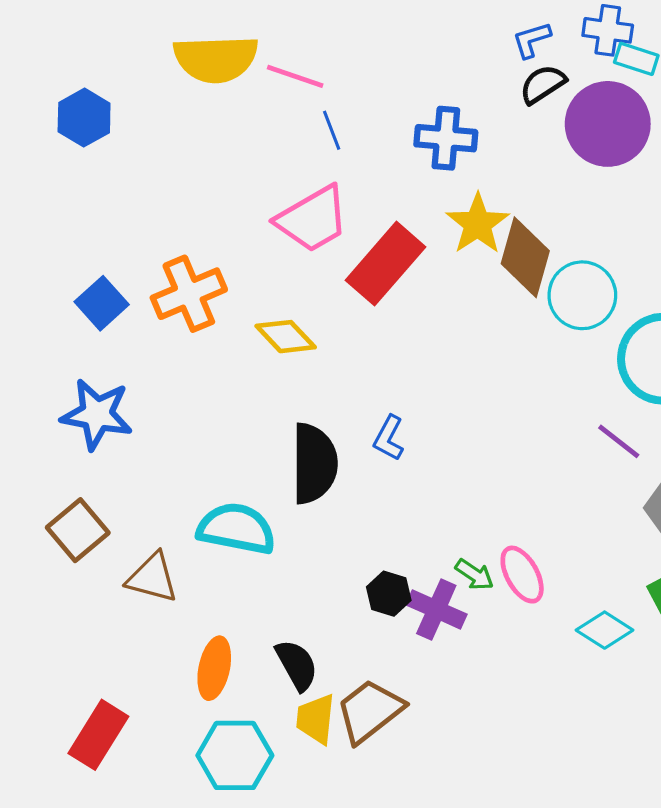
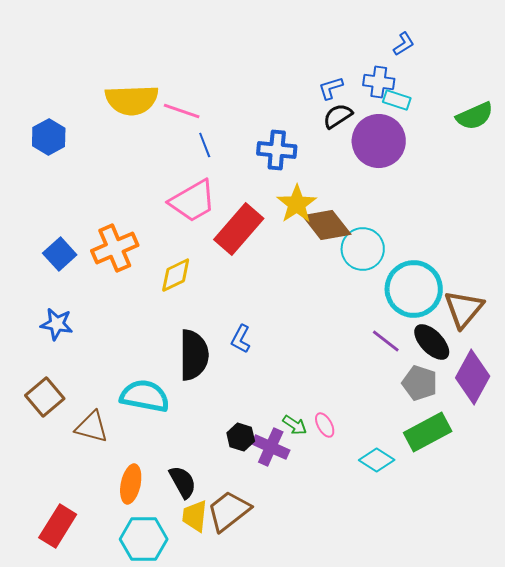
brown diamond: (525, 257) -> (327, 225), turned -54
yellow diamond: (286, 337) -> (176, 275), turned -72
blue star: (97, 414) -> (57, 324), size x0.7
pink ellipse: (522, 575) -> (325, 425), size x0.7

